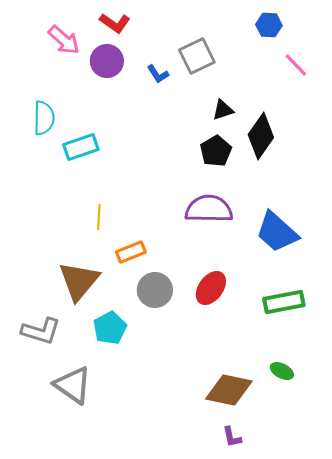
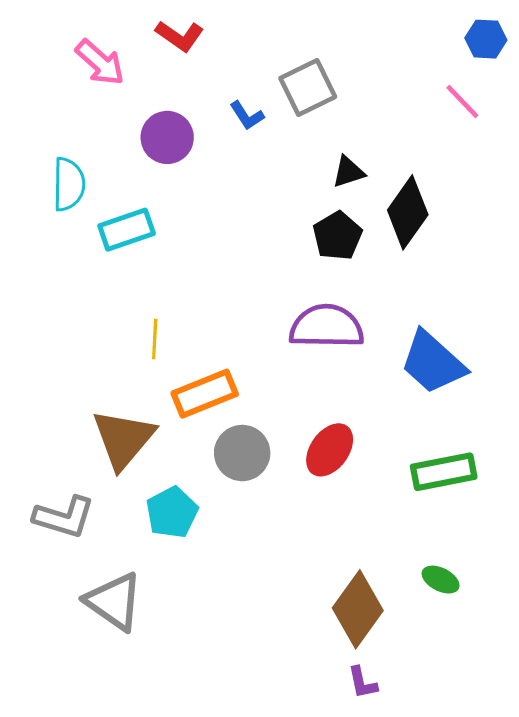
blue hexagon: (269, 25) -> (486, 39), moved
purple circle: (107, 61) -> (167, 137), moved
orange rectangle: (131, 252) -> (205, 394), size x1.4
brown diamond: (229, 390) -> (358, 609), turned -66

